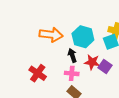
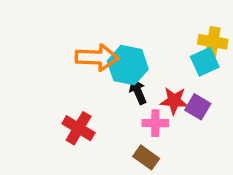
cyan hexagon: (83, 37) -> (128, 65), moved
pink cross: (72, 73) -> (155, 123), moved

